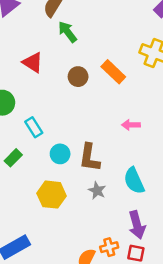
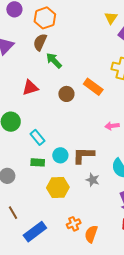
red triangle: (33, 63) -> (30, 88), turned -42
green rectangle: (13, 158) -> (38, 162), moved, turned 56
brown L-shape: (89, 158) -> (83, 155), turned 90
orange cross: (109, 247) -> (74, 224), moved

